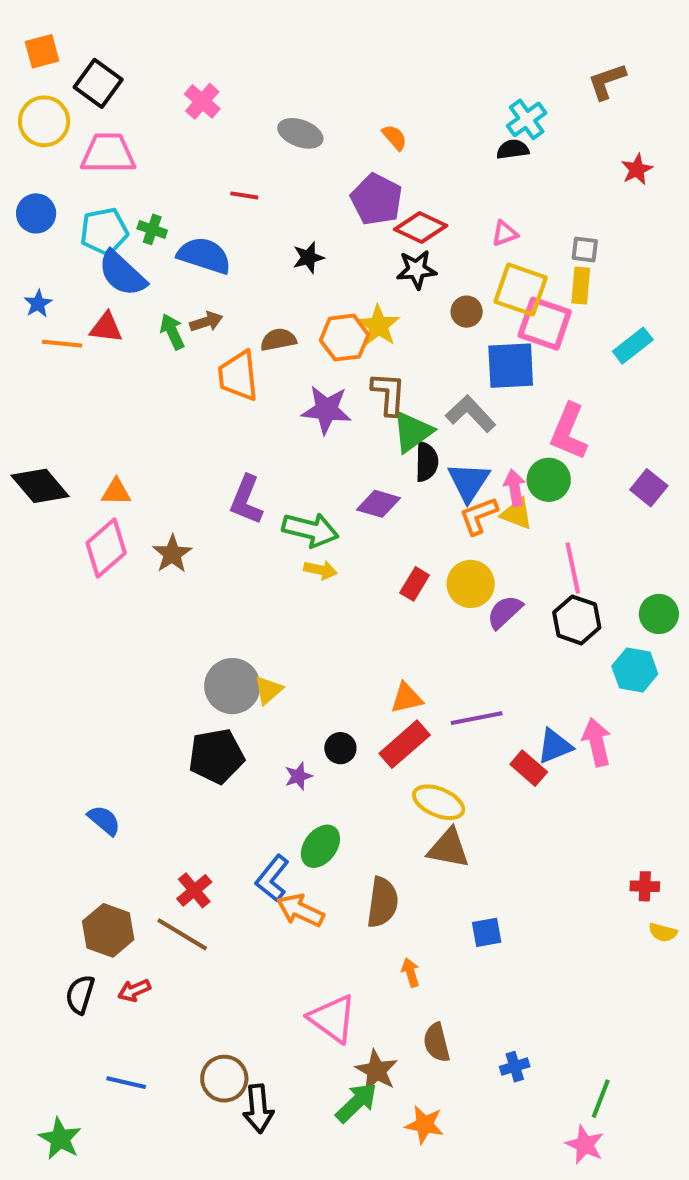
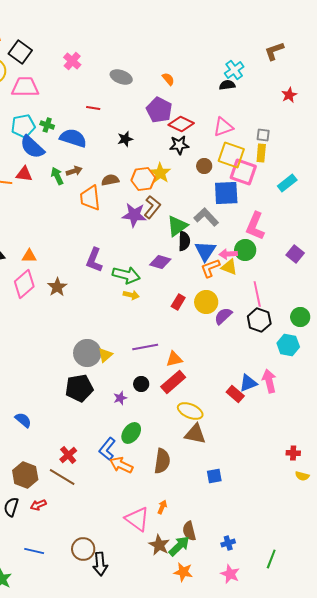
pink triangle: (505, 233) -> (223, 127), size x1.5
brown L-shape: (388, 394) -> (152, 207), moved, turned 35
pink arrow: (515, 488) -> (228, 254), turned -84
purple line: (477, 718) -> (145, 347), moved
orange arrow: (411, 972) -> (162, 507), moved, turned 40
green arrow: (356, 1103) -> (179, 546), moved
pink star: (585, 1145) -> (230, 574), moved

